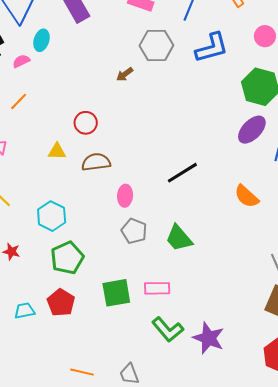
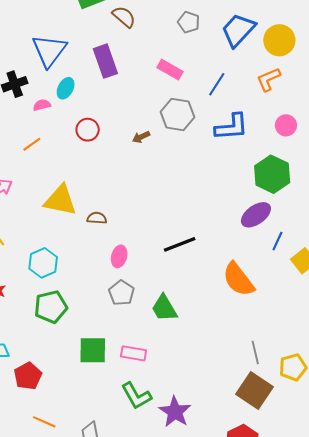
red circle: (86, 123) -> (88, 130), moved
yellow triangle: (57, 151) -> (60, 200), size x1.8
brown semicircle: (96, 162) -> (97, 218), size x0.7
orange semicircle: (247, 196) -> (238, 279), size x1.4
red pentagon: (61, 303) -> (28, 376), moved

